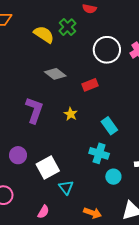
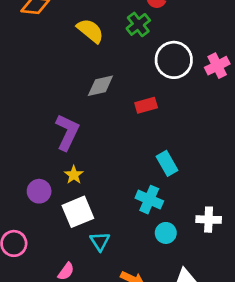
green cross: (67, 27) -> (138, 24), moved
gray diamond: (55, 74) -> (100, 86), turned -55
yellow star: (71, 114) -> (74, 175), moved

